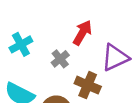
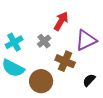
cyan cross: (21, 44) -> (14, 42), moved

